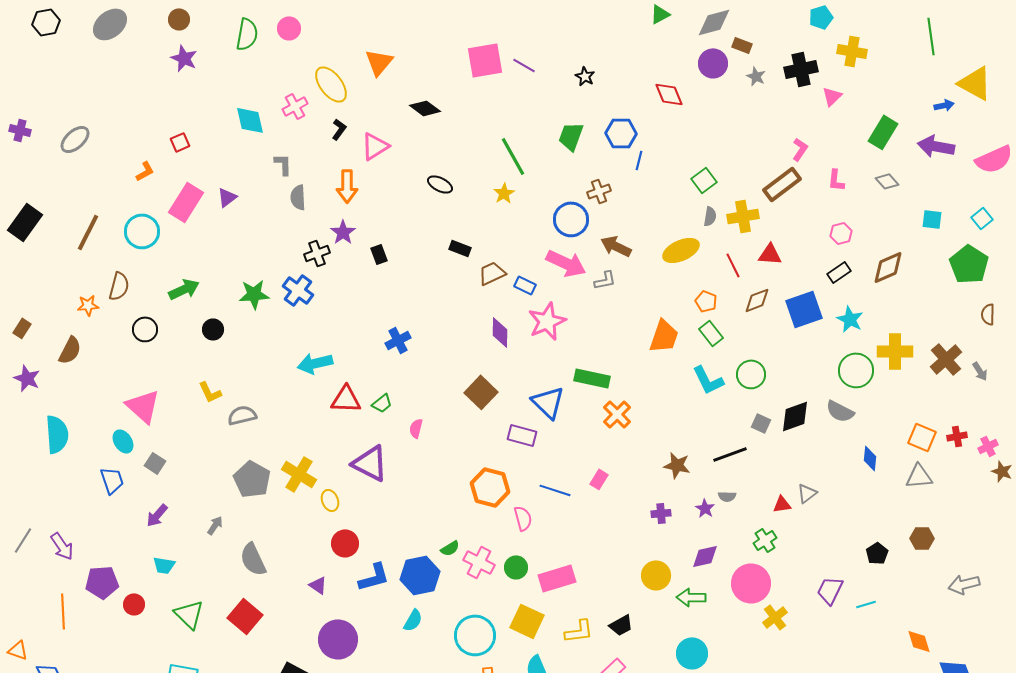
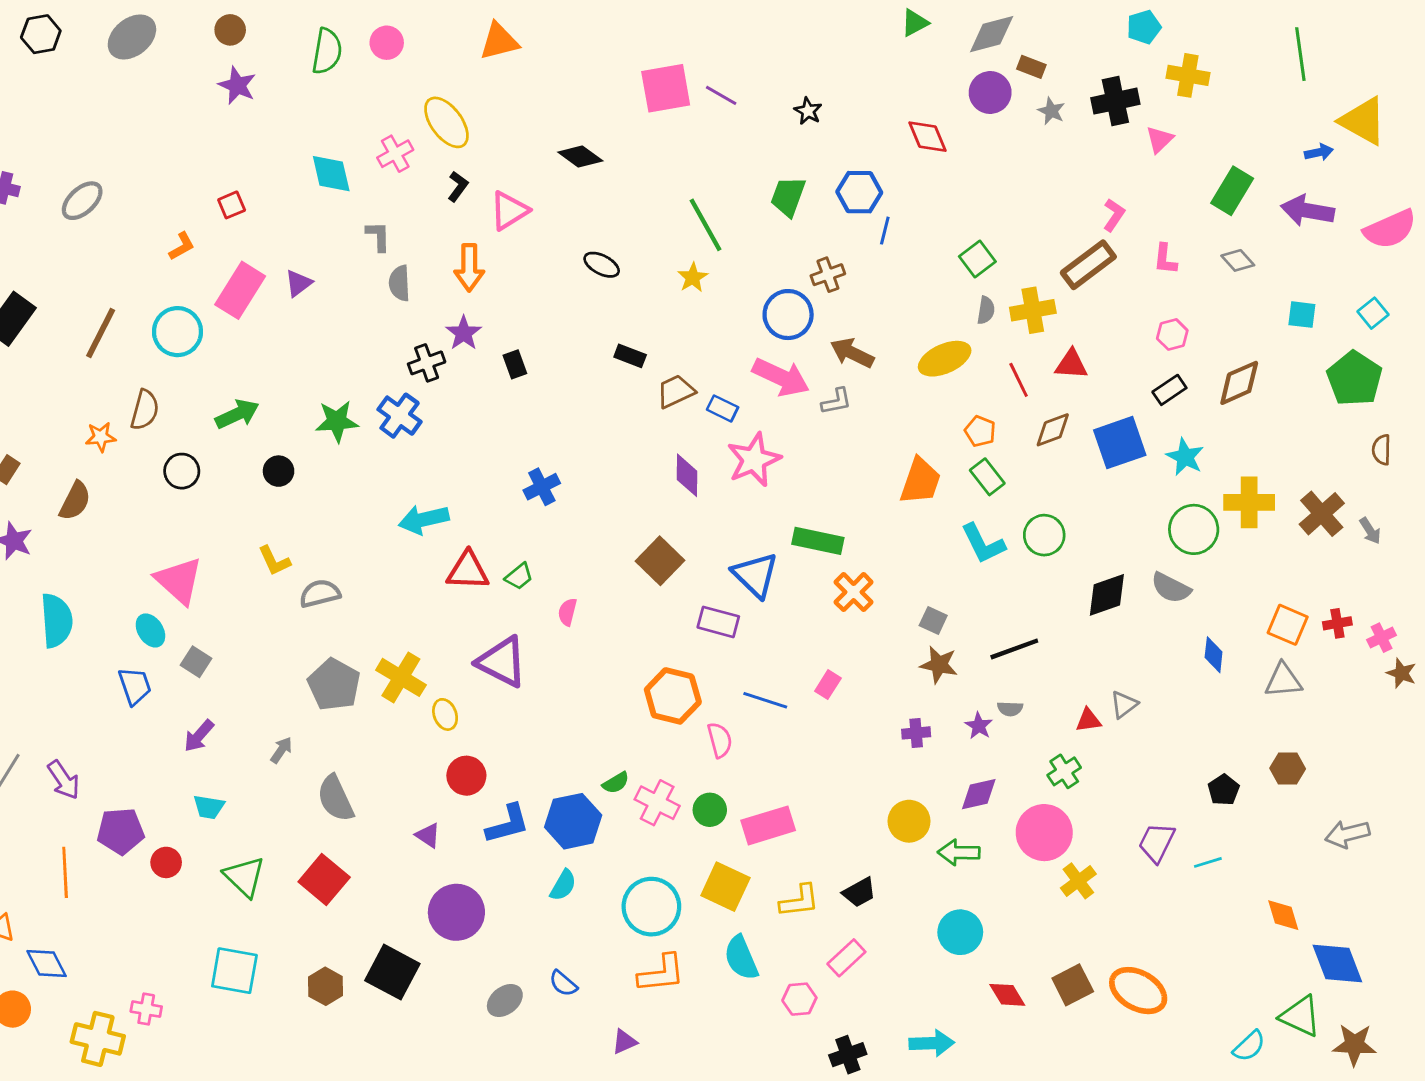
orange triangle: (379, 62) -> (499, 41), moved, turned 36
gray square: (761, 423) -> (933, 621), moved

